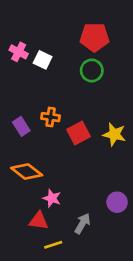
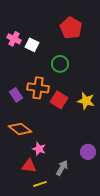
red pentagon: (94, 37) -> (71, 28), turned 30
green circle: (92, 70) -> (60, 64), moved
orange cross: (51, 117) -> (38, 88), size x1.5
red square: (78, 133) -> (59, 100), turned -30

